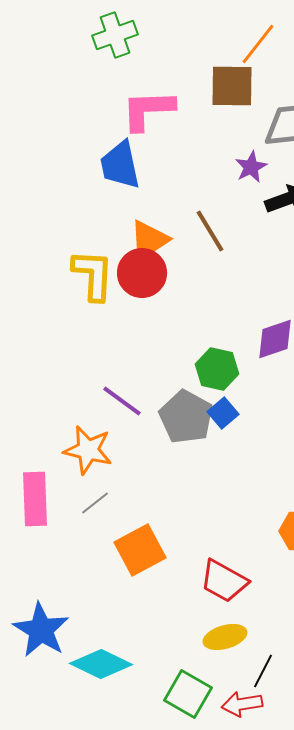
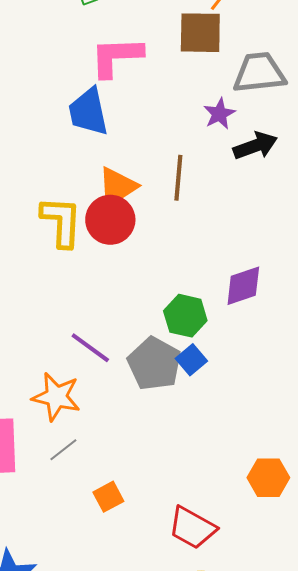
brown line: (210, 231) -> (178, 178), turned 36
orange square: (140, 550) -> (108, 497), size x0.6

